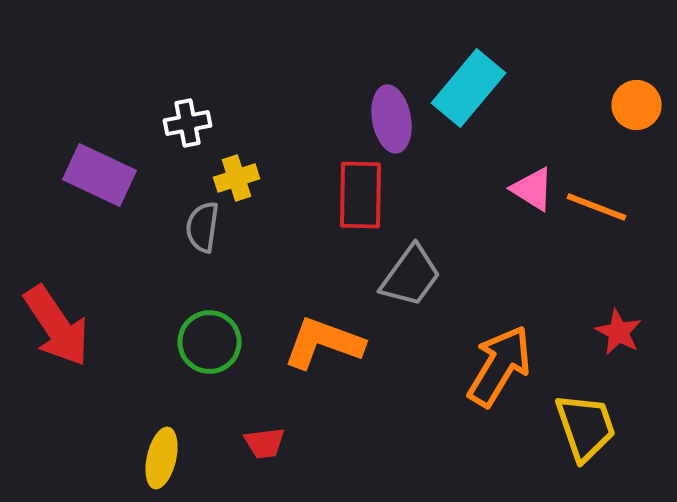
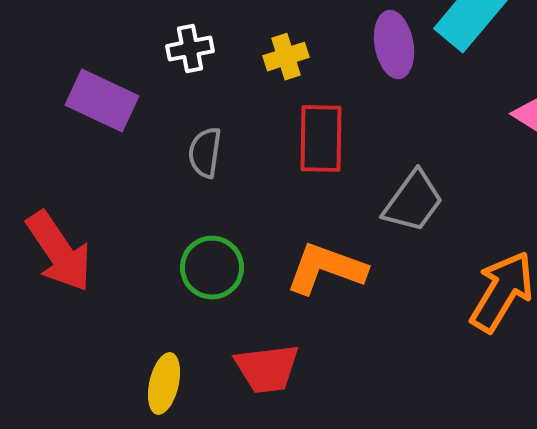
yellow cross: (237, 178) -> (286, 57), moved
red rectangle: (361, 195) -> (321, 139), moved
red trapezoid: (265, 443) -> (267, 369), size x1.6

